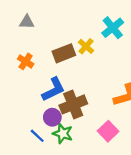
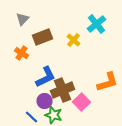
gray triangle: (27, 22) -> (22, 19), turned -48
brown rectangle: (64, 53) -> (42, 37), moved
pink square: (108, 131) -> (82, 102), moved

